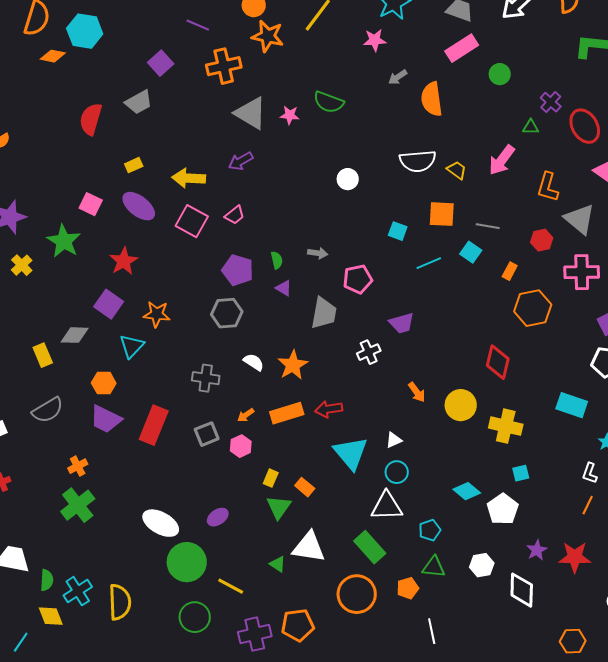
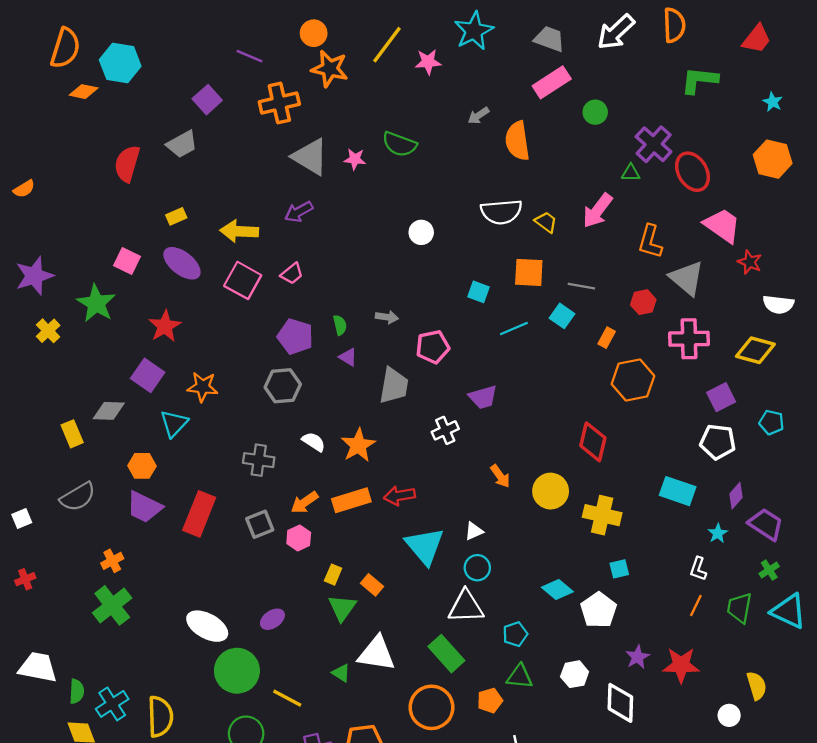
pink star: (375, 40) -> (428, 62), moved
purple cross: (551, 102) -> (654, 144), size x1.5
orange arrow: (246, 415) -> (304, 502), size x1.4

